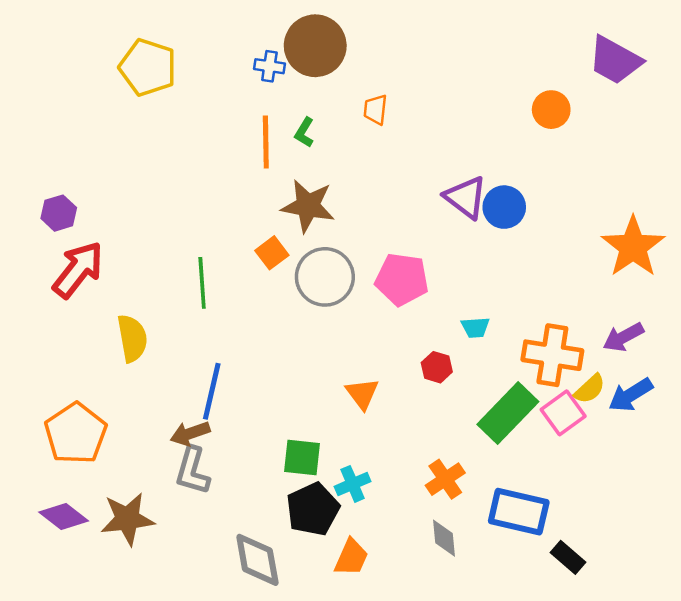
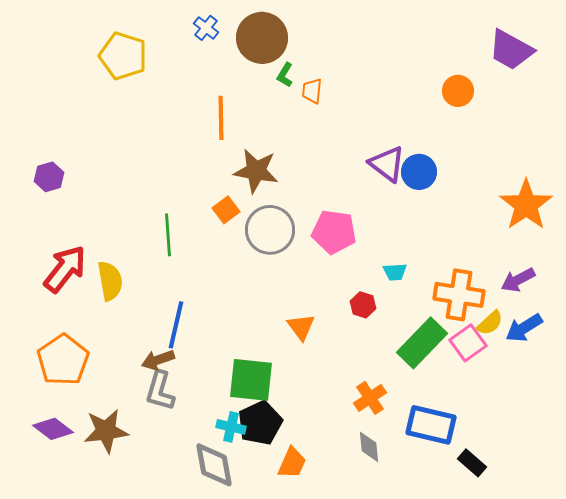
blue cross: (269, 66) -> (206, 28), moved, turned 30
green L-shape: (304, 132) -> (285, 75), moved
red arrow: (78, 270) -> (65, 269), moved
green square: (302, 457) -> (251, 380), size x1.4
cyan cross: (353, 484) -> (231, 427), moved, turned 36

